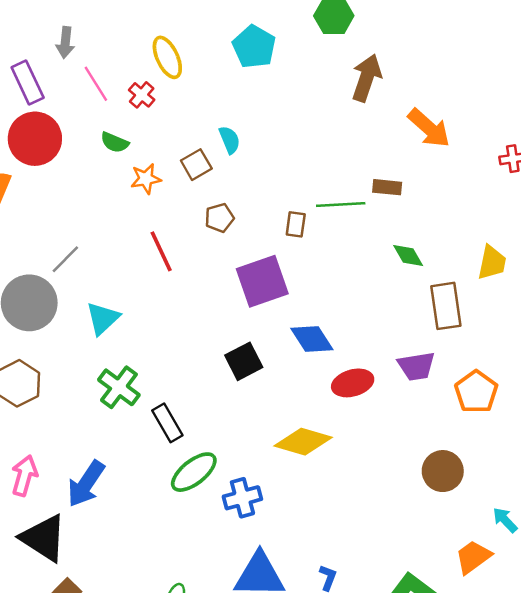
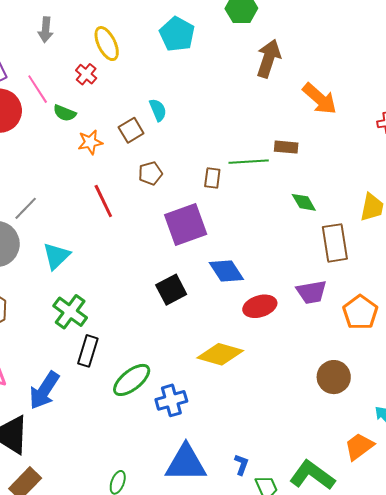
gray arrow: (65, 42) -> (46, 30), moved
pink line: (96, 84) -> (38, 89), moved
black rectangle: (167, 423) -> (88, 351), moved, turned 48

